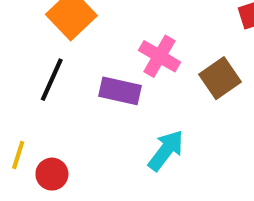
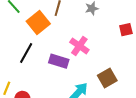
brown square: (220, 78) -> (107, 78), moved

